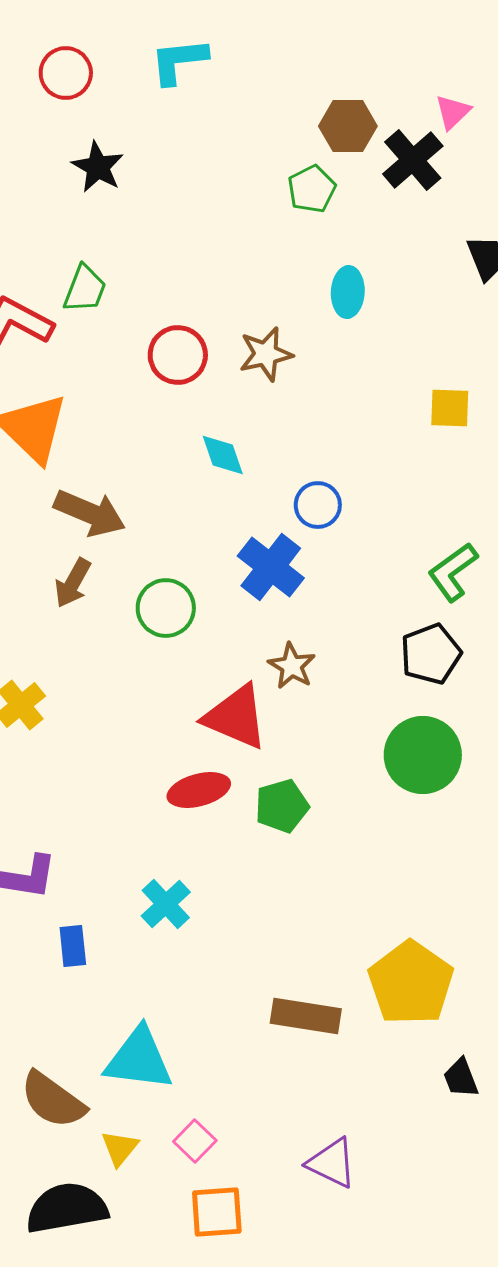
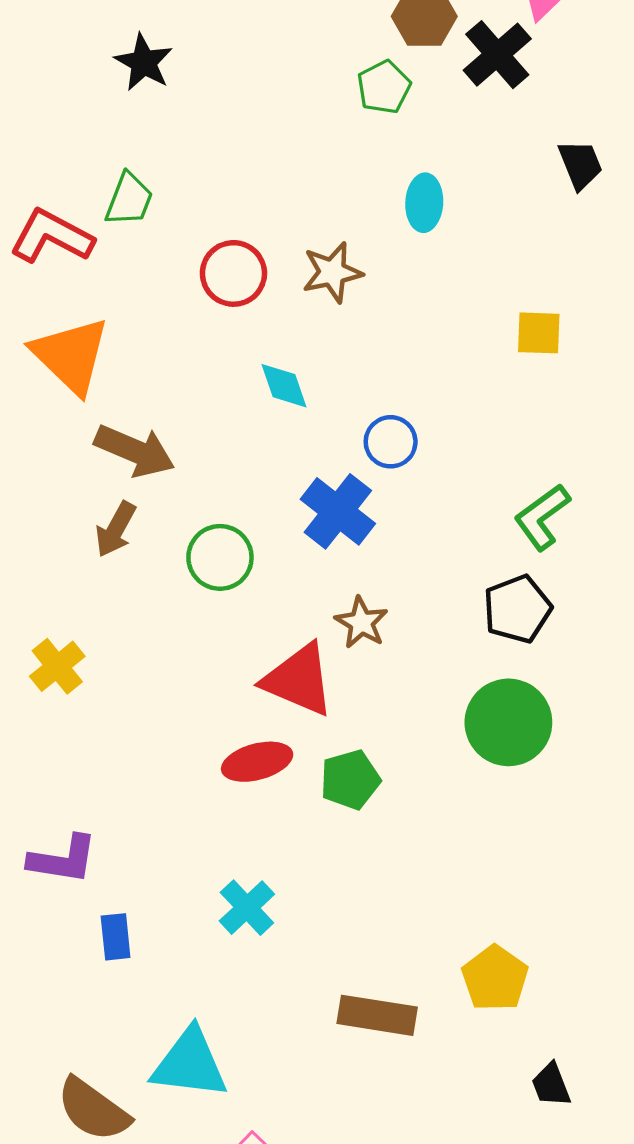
cyan cross: (166, 904) -> (247, 908), moved
yellow pentagon: (411, 983) -> (495, 978), size x0.7

